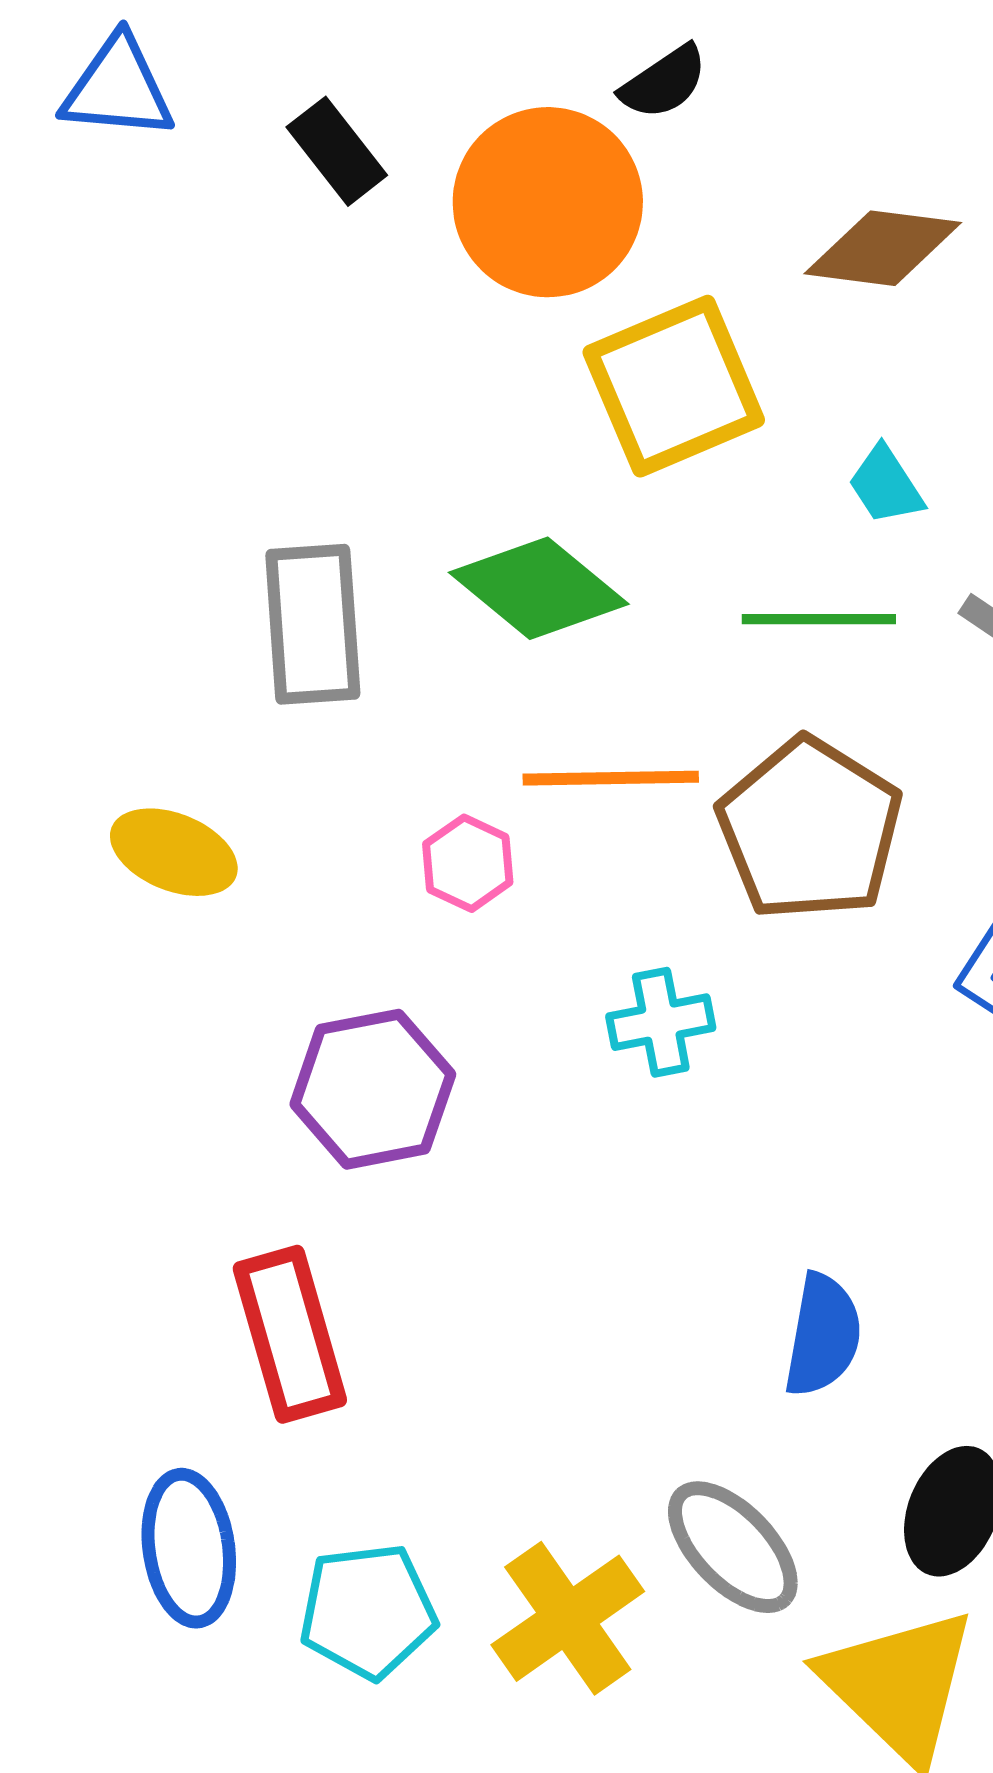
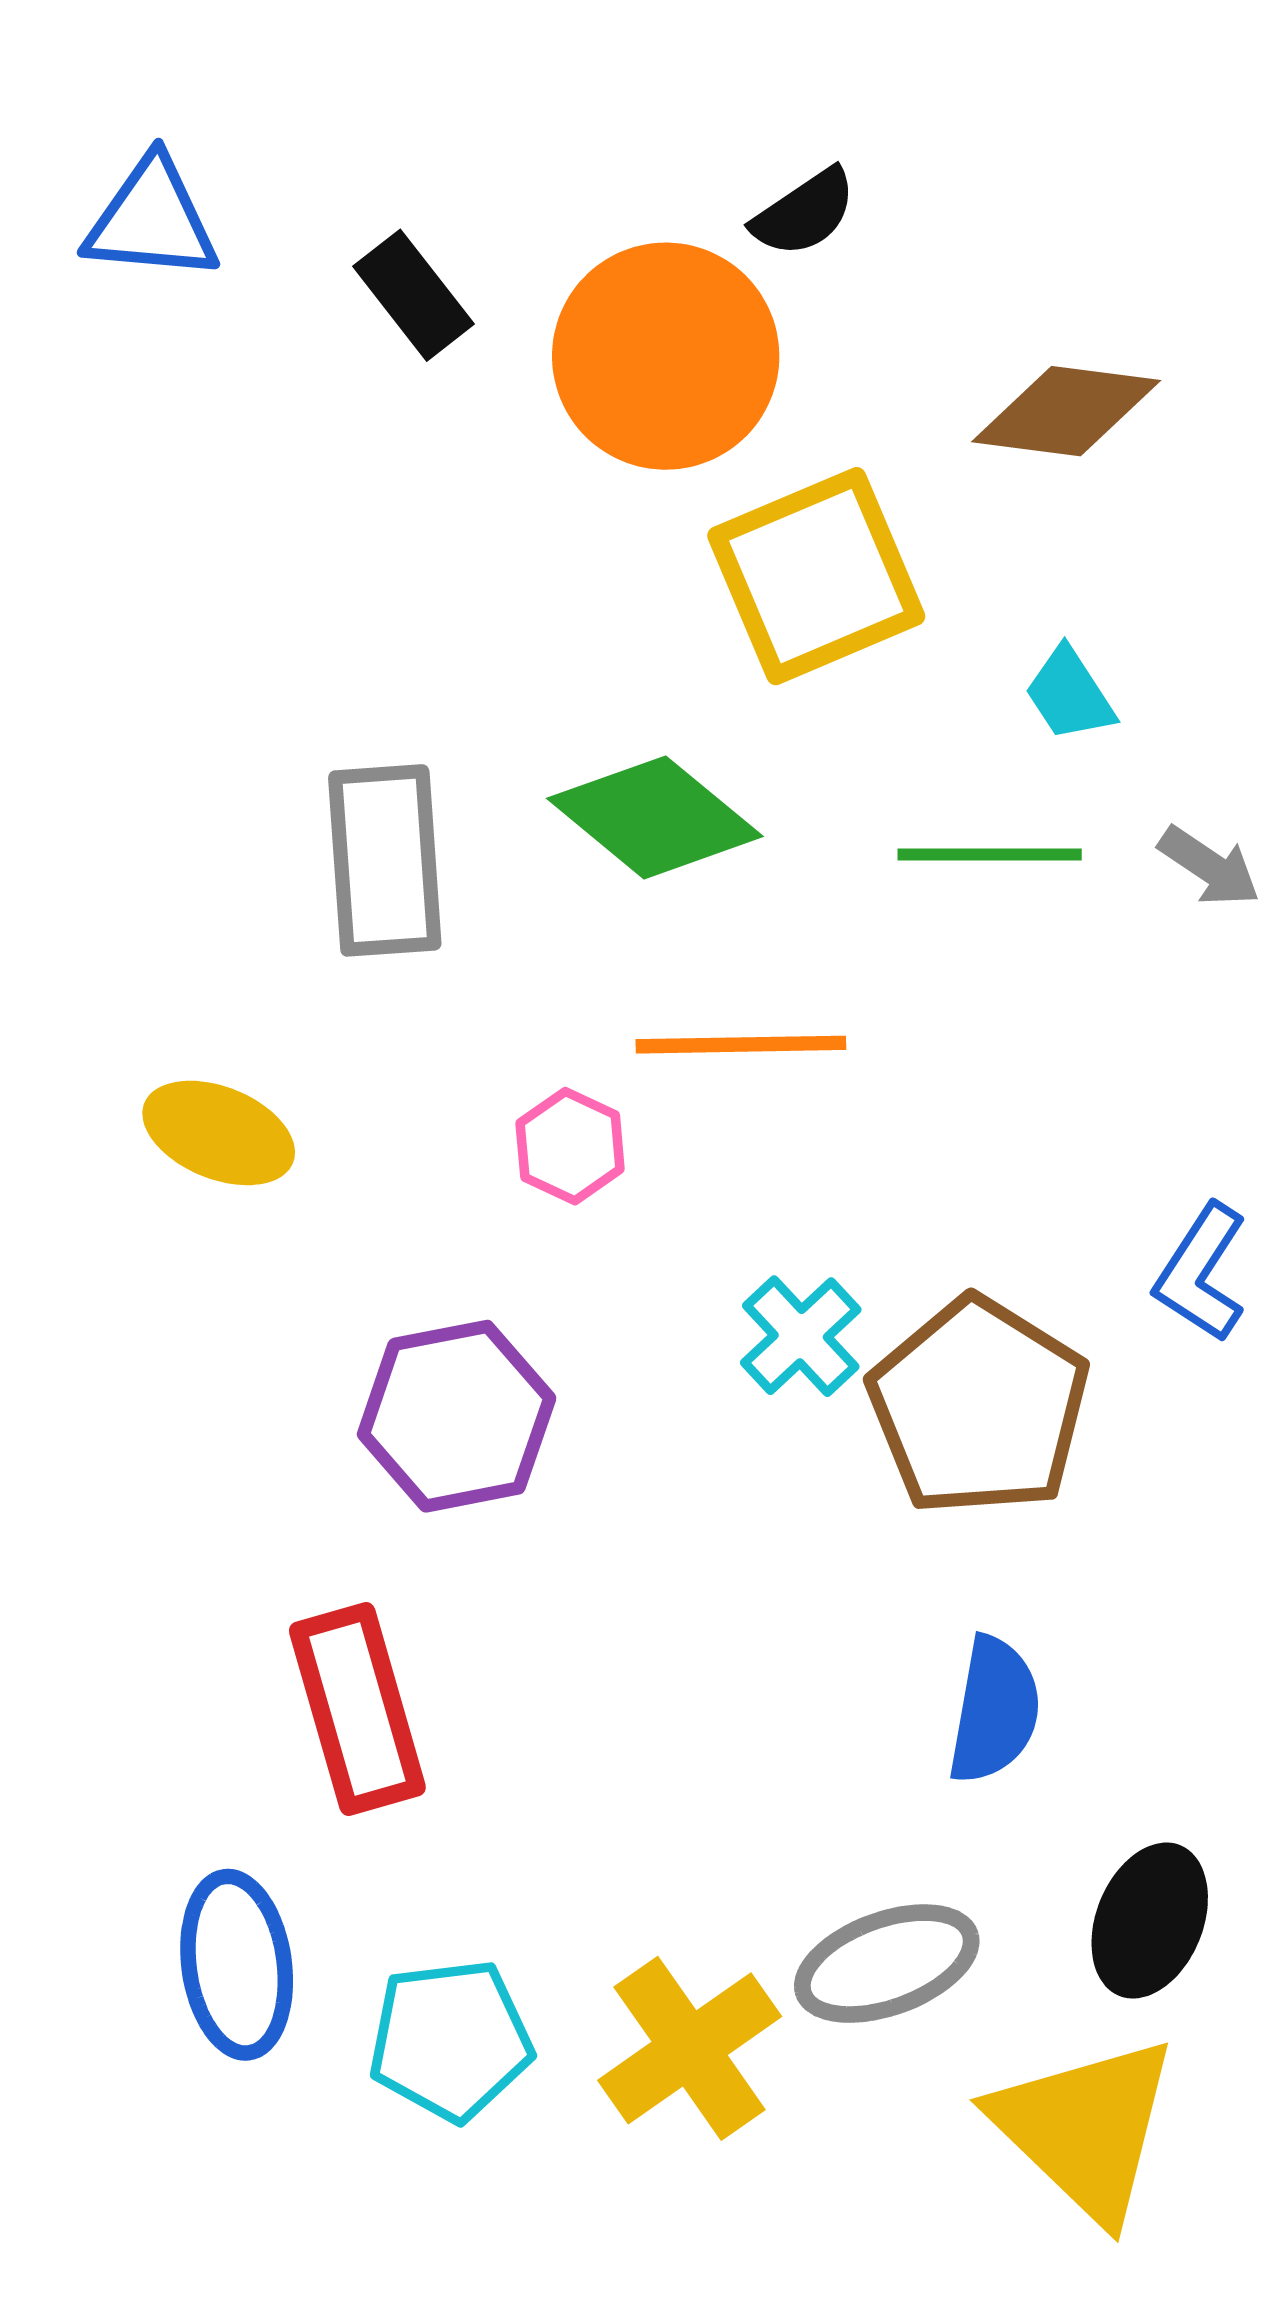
brown pentagon: (810, 829) -> (979, 1407), moved
cyan cross: (661, 1022) -> (801, 1336), turned -32
gray ellipse: (733, 1547) -> (887, 1964), turned -66

